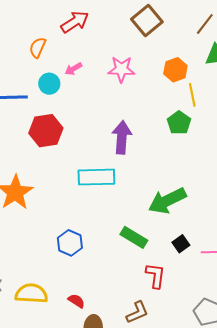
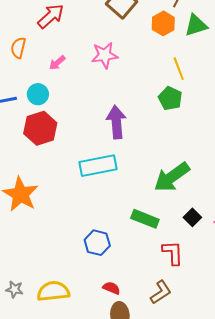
orange hexagon: (175, 70) -> (163, 23), moved
cyan circle: (49, 84) -> (38, 94), moved
blue hexagon: (70, 243) -> (97, 243), moved
red semicircle: (76, 301) -> (112, 288), moved

